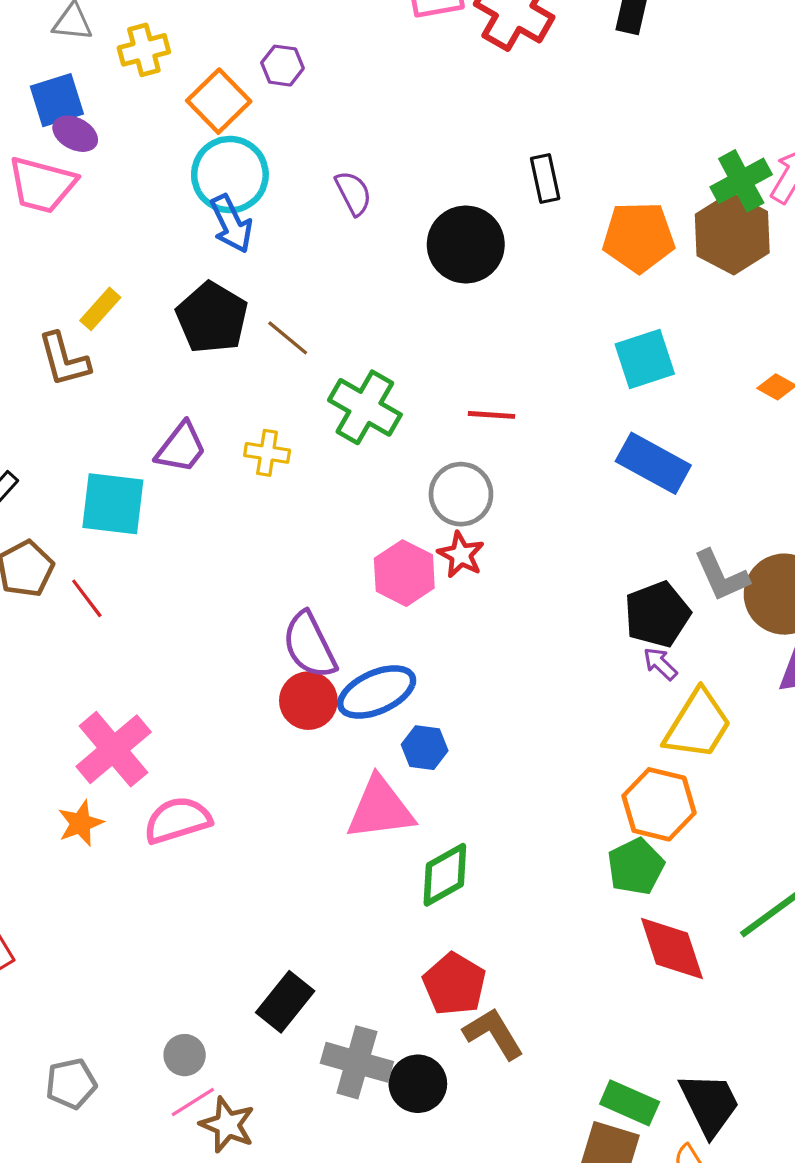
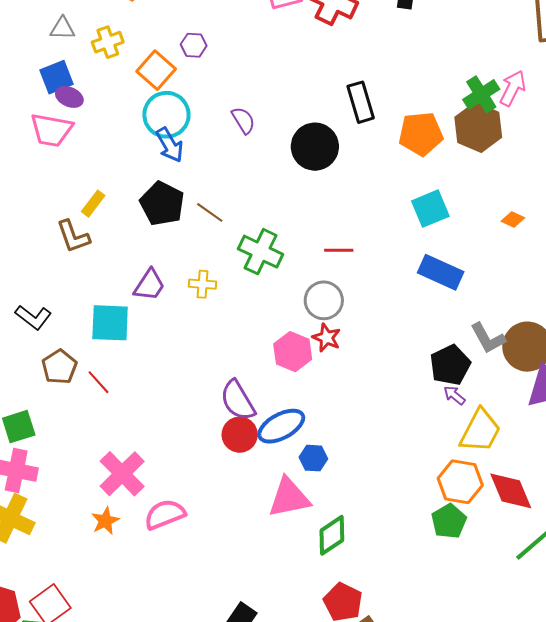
black rectangle: (545, 178) -> (361, 102), size x1.4
red diamond: (672, 948) -> (511, 491), moved

